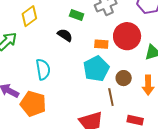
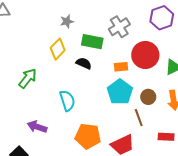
green rectangle: (77, 15) -> (92, 42), size x1.5
yellow diamond: (29, 16) -> (58, 49), moved
orange pentagon: (33, 104) -> (88, 136), moved

